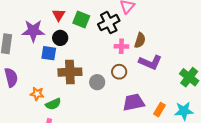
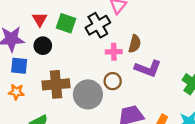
blue square: (49, 53) -> (19, 66), moved
gray circle: (97, 82) -> (88, 94), size x1.6
orange star: (37, 94) -> (16, 92), moved

